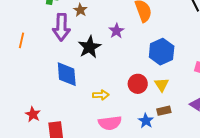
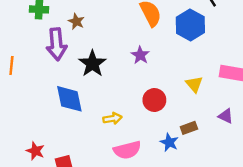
purple star: (116, 31) -> (140, 55), moved
blue hexagon: (162, 52) -> (190, 25), moved
yellow triangle: (162, 85) -> (194, 84), moved

